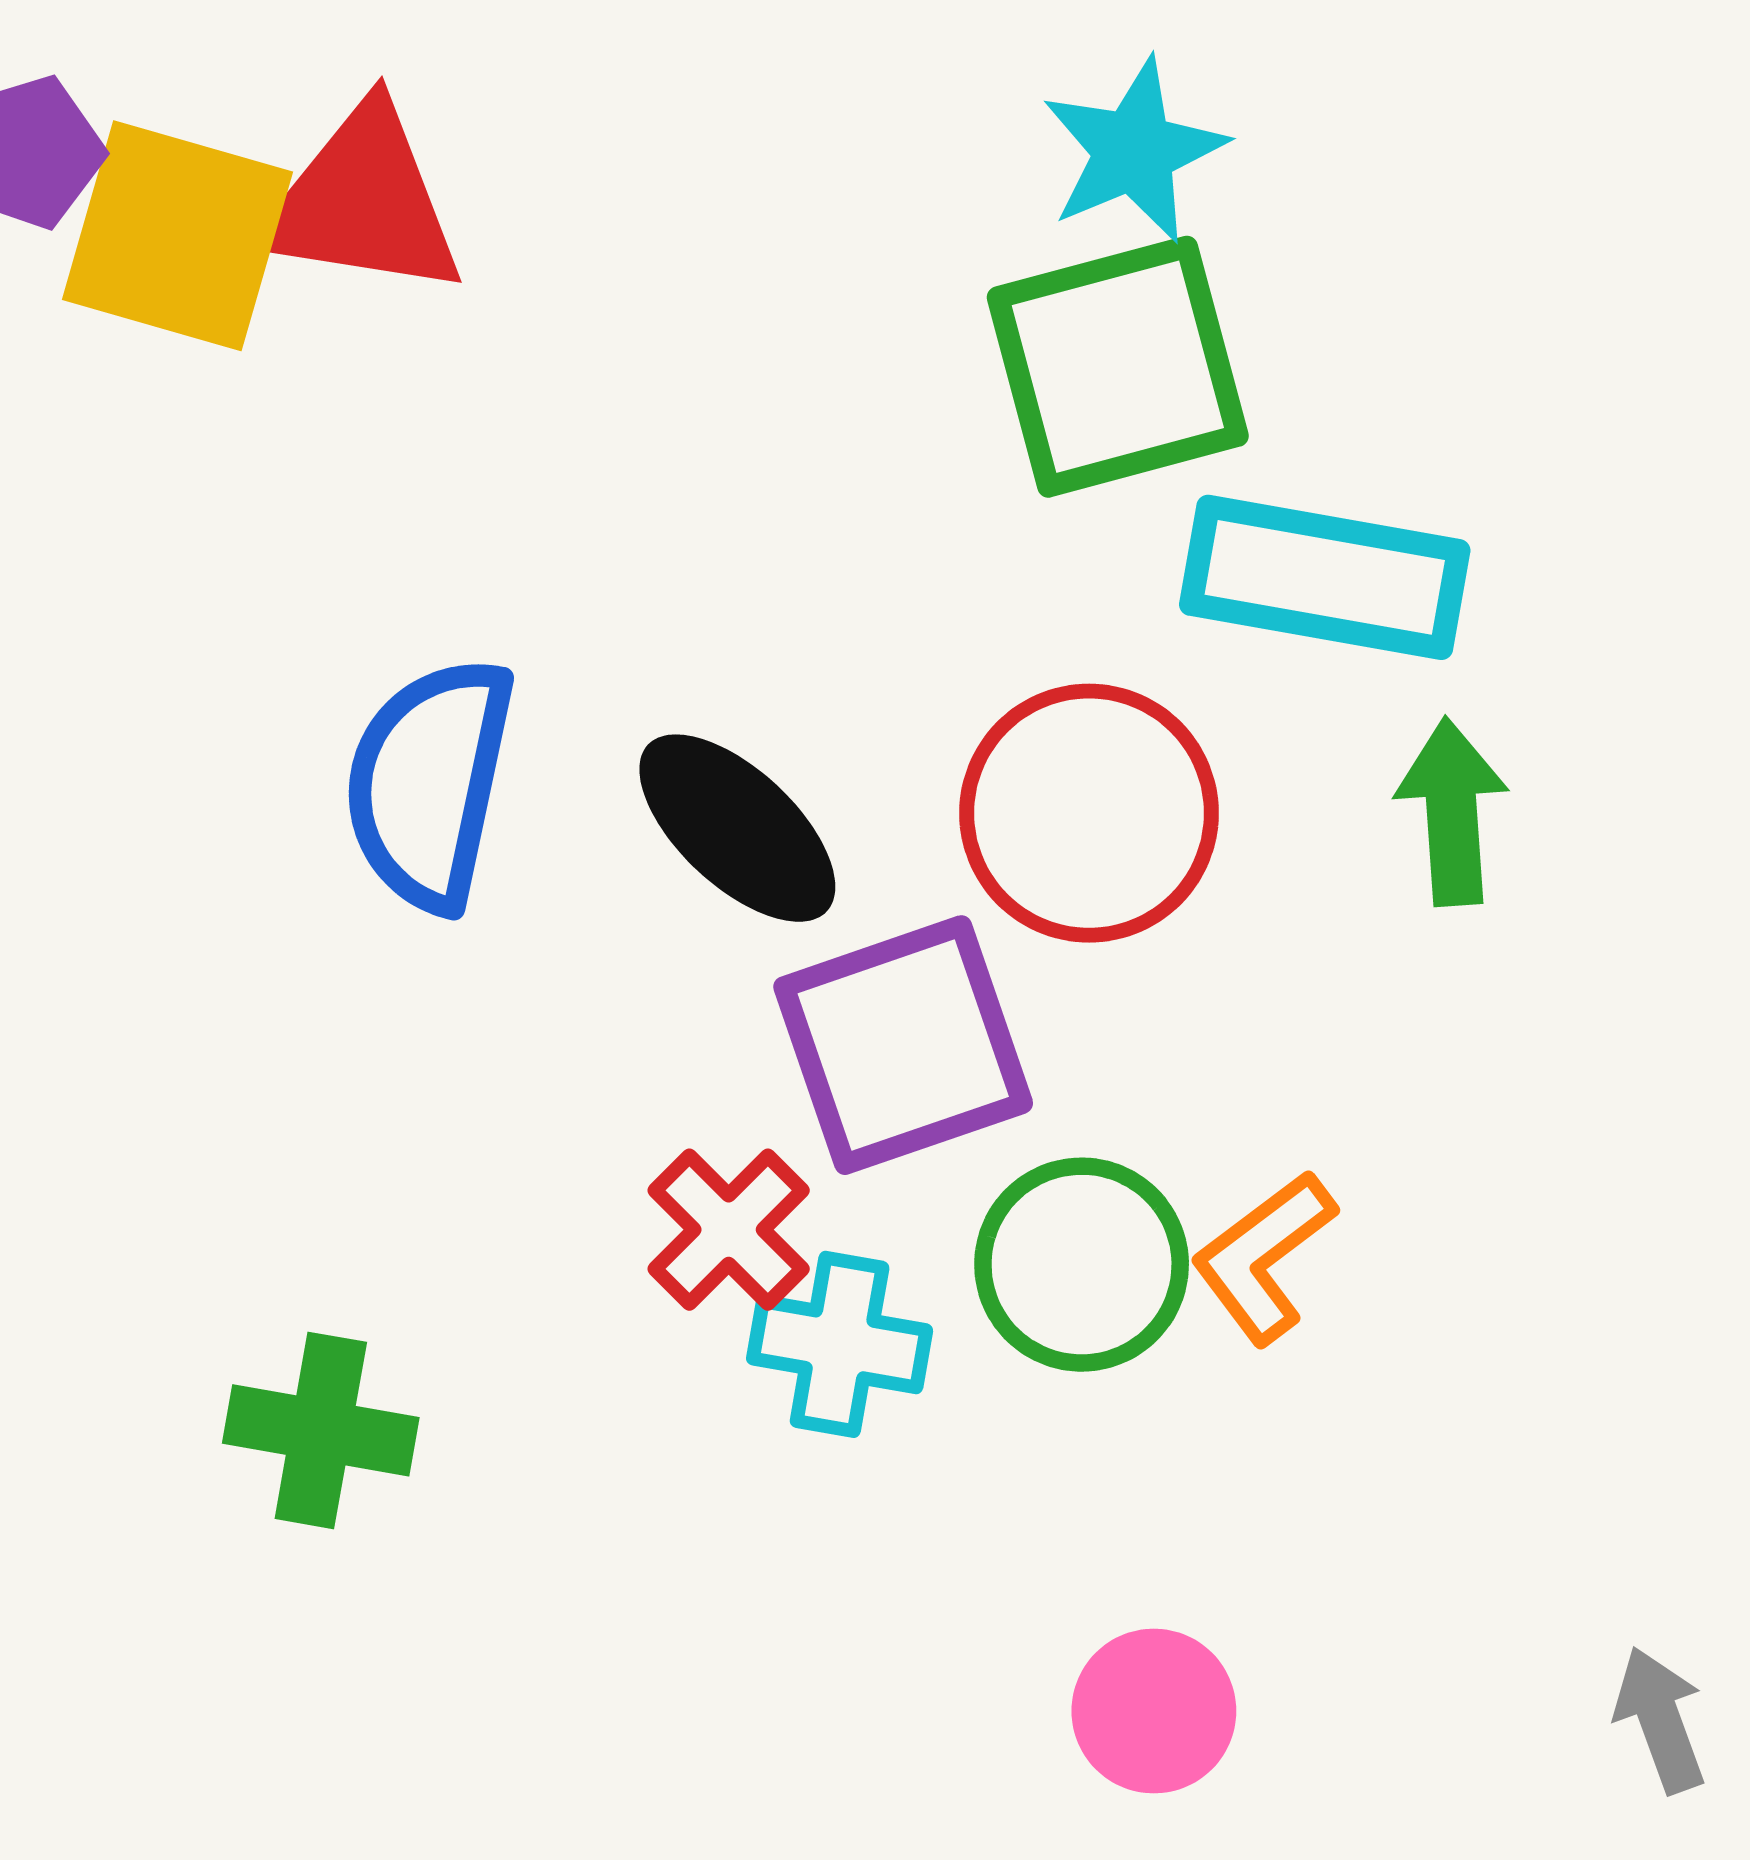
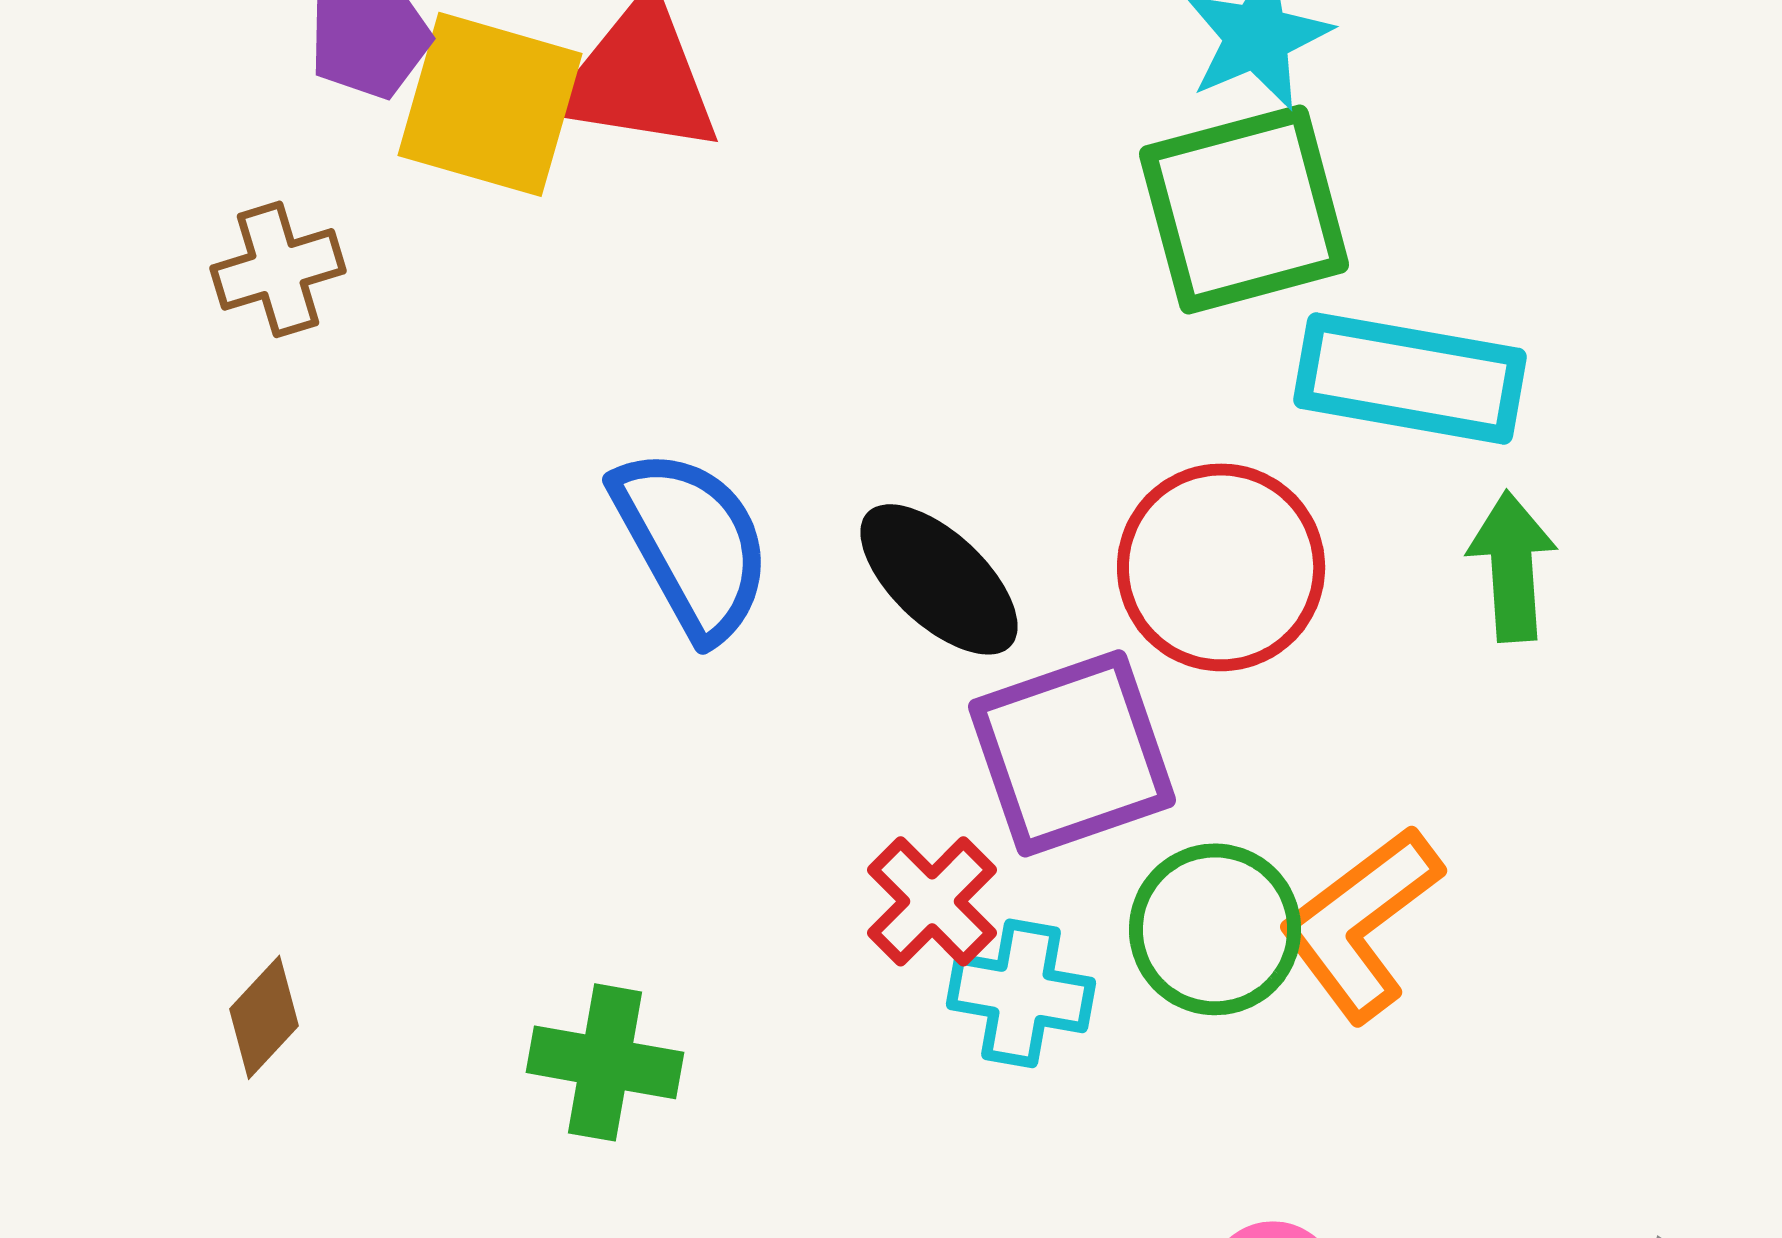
blue semicircle: (429, 783) -> (692, 543), turned 139
orange L-shape: (1264, 1257) -> (1361, 923), size x1.4

